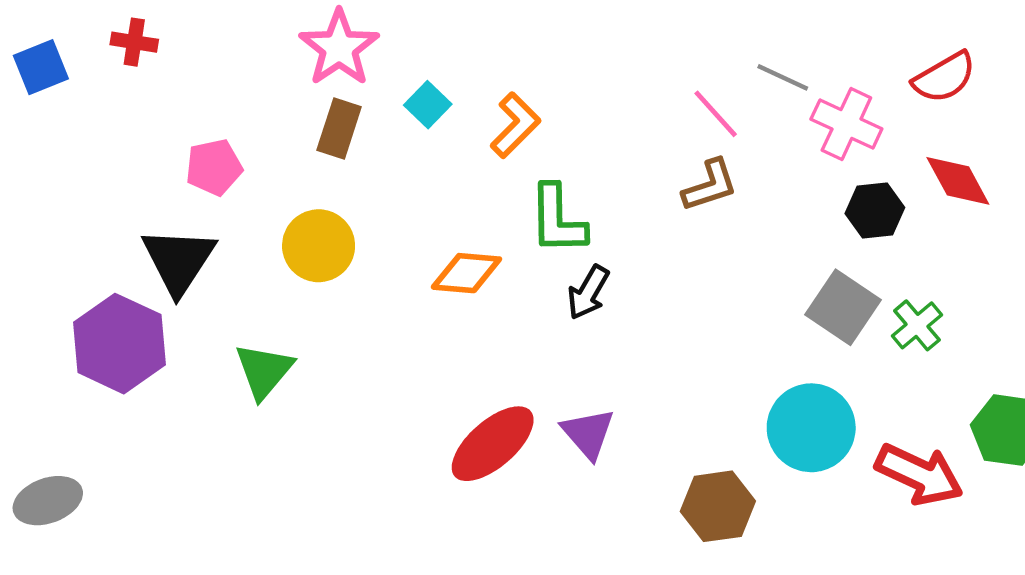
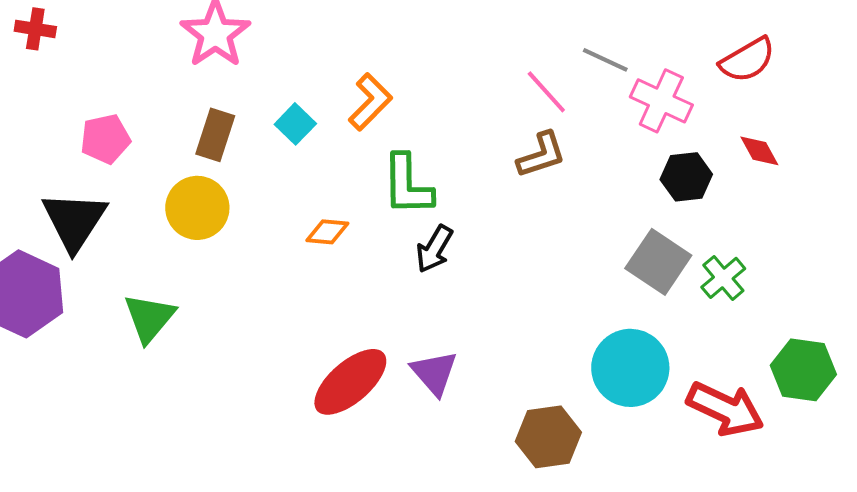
cyan square: (428, 105) -> (295, 124), moved
brown rectangle: (339, 129) -> (215, 135), moved
red diamond: (958, 181) -> (759, 151), size x0.7
orange diamond: (466, 273) -> (327, 232), size x0.7

